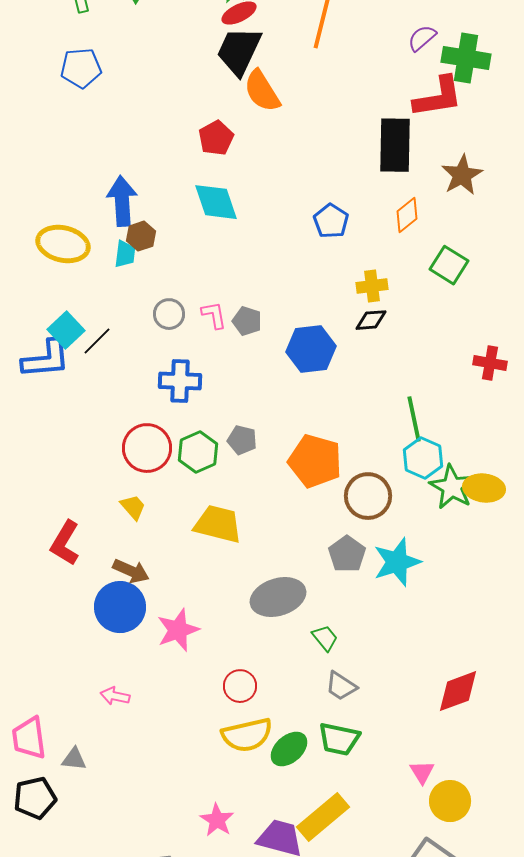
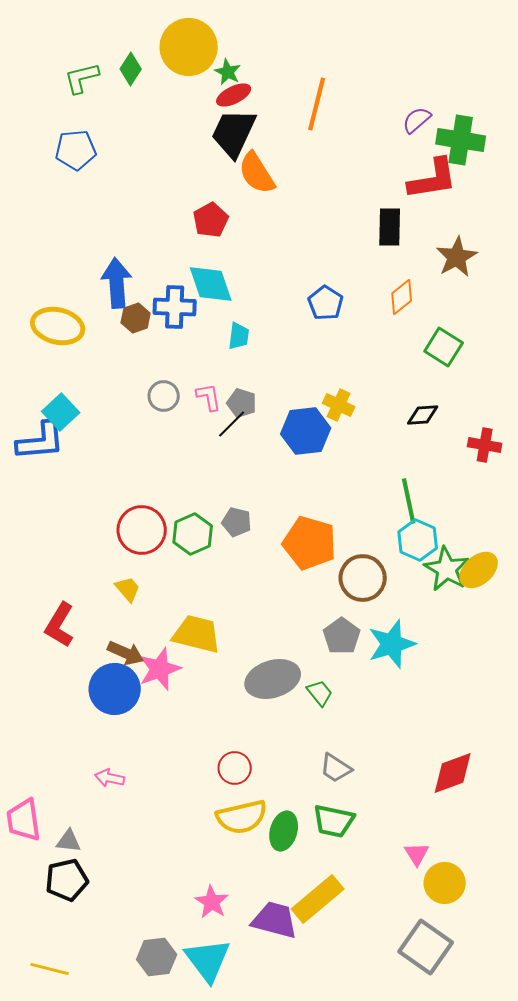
black rectangle: (395, 145) -> (390, 227), size x0.7
cyan trapezoid: (125, 254) -> (239, 336), moved
yellow cross: (372, 286) -> (339, 405), moved, turned 32
black diamond: (371, 320) -> (423, 415), moved
black line: (97, 341) -> (232, 424), moved
blue cross: (180, 381) -> (175, 307), moved
yellow ellipse: (484, 488) -> (479, 570), turned -48
yellow trapezoid: (218, 524) -> (197, 634), moved
pink star: (178, 630) -> (160, 669), moved
green trapezoid: (325, 638) -> (320, 693), moved
green ellipse: (289, 749) -> (284, 831), turned -33
black pentagon: (35, 798) -> (67, 880), moved

